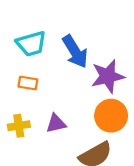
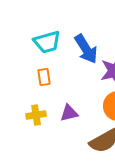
orange rectangle: (28, 83) -> (44, 77), turned 72

